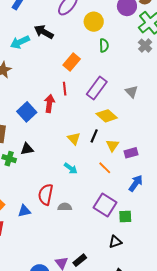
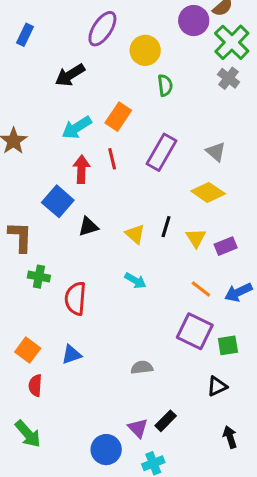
black arrow: (44, 32) -> (70, 75), turned -54
cyan arrow: (20, 42) -> (77, 128), moved
red arrow: (49, 104) -> (81, 169), moved
yellow diamond: (107, 116) -> (208, 192), moved
black triangle: (27, 149) -> (88, 227), moved
orange line: (105, 168) -> (201, 289), moved
blue arrow: (136, 183) -> (238, 292), turned -144
red semicircle: (46, 194) -> (75, 298), moved
gray semicircle: (65, 207) -> (142, 367), moved

